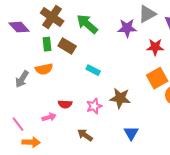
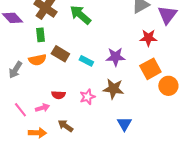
purple star: (127, 28) -> (115, 57), moved
brown rectangle: (67, 46) -> (60, 54), moved
pink line: (18, 124) -> (20, 110), moved
brown arrow: (85, 135) -> (65, 126), moved
orange arrow: (31, 142) -> (37, 133), moved

